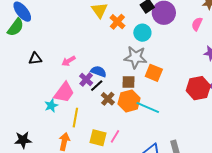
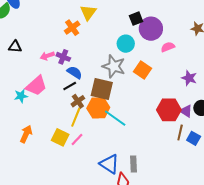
orange cross: (117, 22) -> (72, 28), moved
pink semicircle: (197, 24) -> (168, 47), moved, turned 32
orange square: (154, 73) -> (143, 70), moved
purple cross: (86, 80) -> (63, 57), moved, turned -32
brown square: (129, 82) -> (102, 89), size x1.6
yellow line: (75, 118) -> (76, 117), moved

